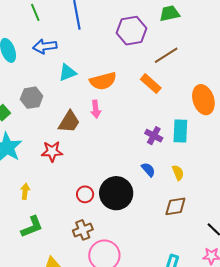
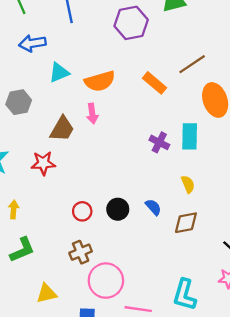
brown line: (166, 55) -> (192, 64), moved
blue semicircle: (148, 170) -> (153, 207), moved
black circle: (116, 193) -> (118, 209), size x0.6

